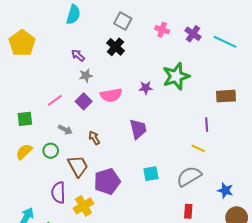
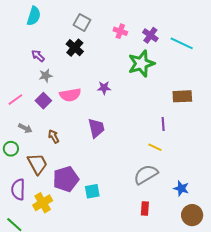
green star: (176, 76) -> (141, 64), moved
cyan square: (151, 174) -> (92, 191), moved

